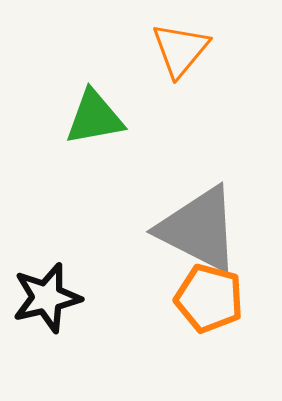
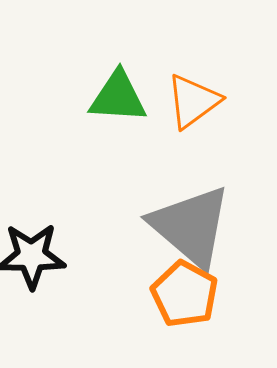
orange triangle: (180, 50) -> (193, 101), moved

